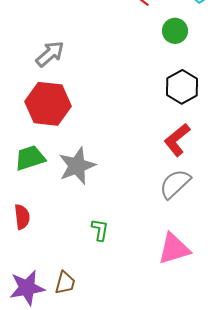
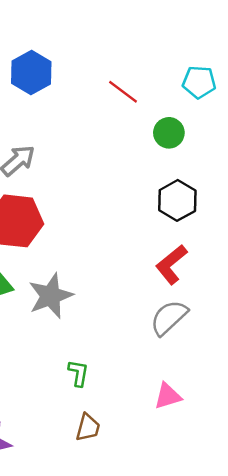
pink triangle: (174, 249) -> (168, 396), size x0.7
brown trapezoid: (65, 283) -> (88, 427), moved

